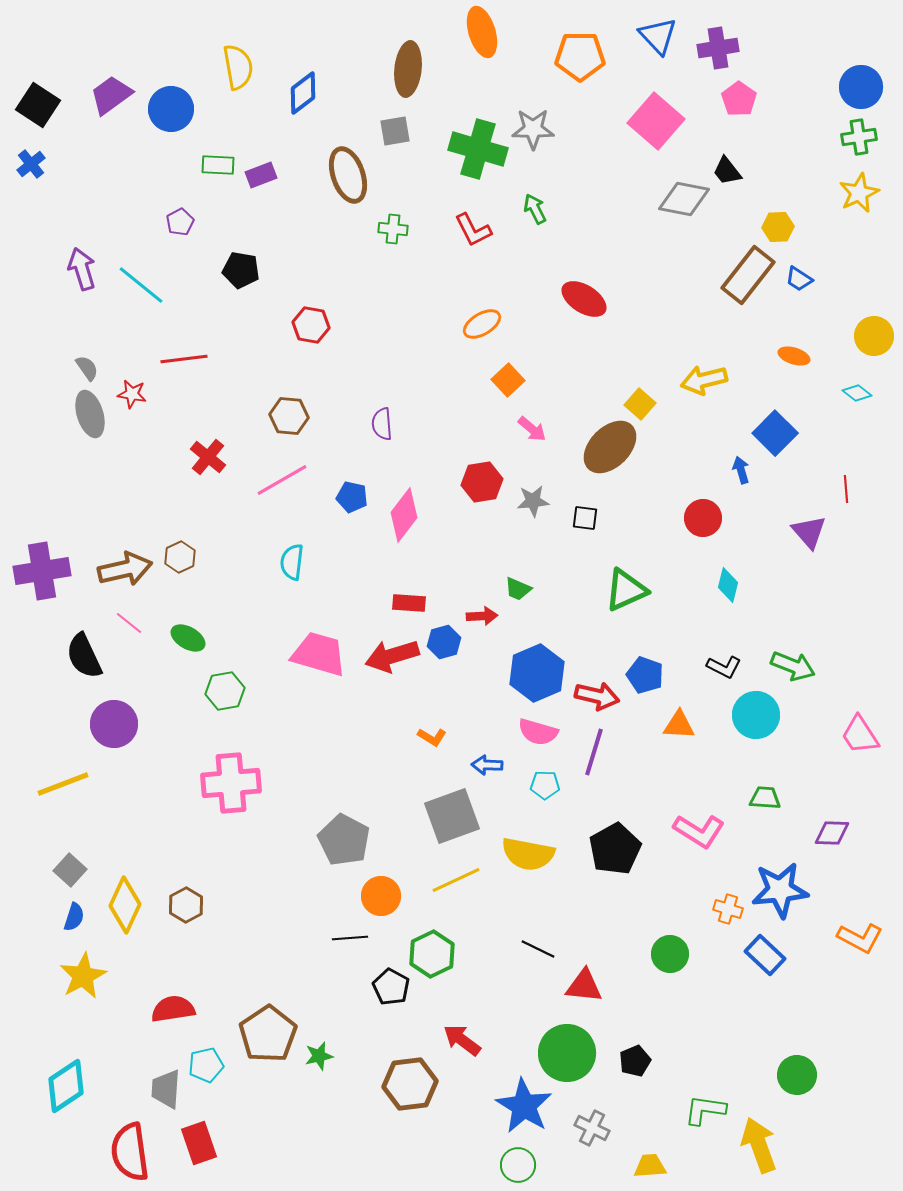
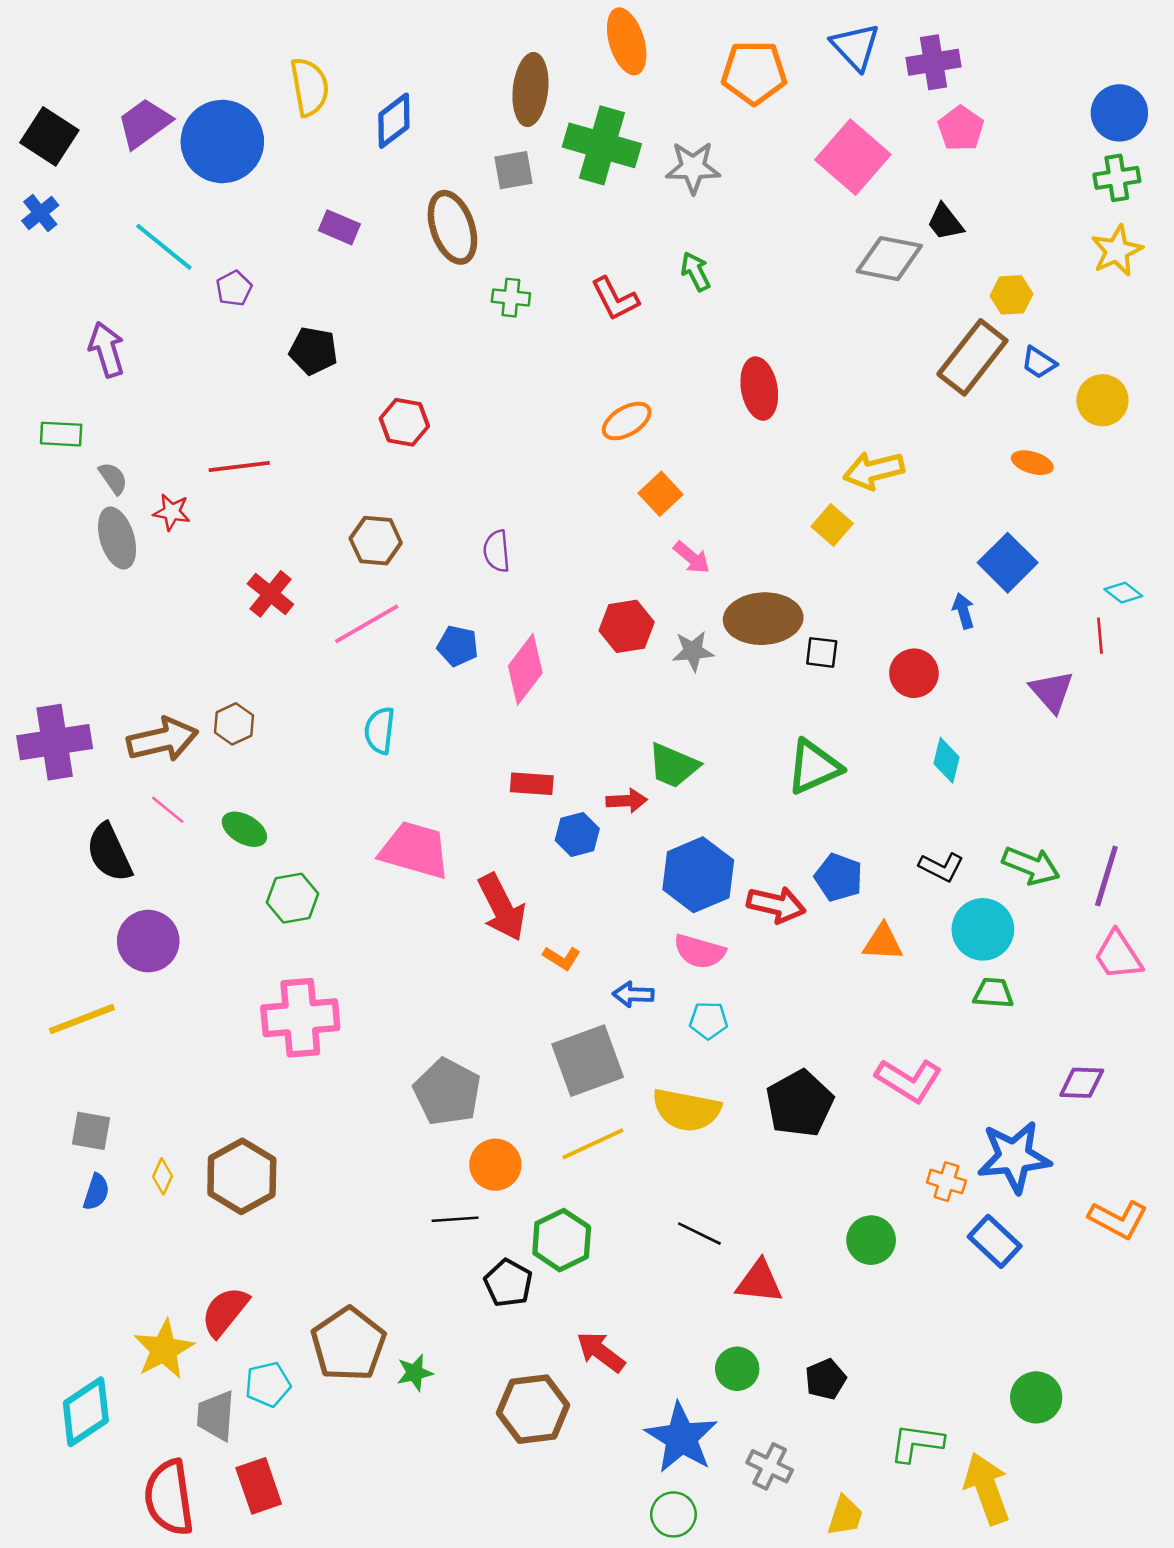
blue circle: (171, 109) -> (222, 142), size x1.4
green cross: (478, 149) -> (602, 145), moved
green rectangle: (218, 165) -> (61, 434), moved
purple rectangle: (261, 175) -> (339, 227), turned 44
cyan line: (141, 285) -> (164, 247), moved
red ellipse: (584, 299) -> (759, 389), turned 48
yellow circle: (874, 336) -> (1102, 400), moved
yellow arrow: (704, 380) -> (874, 470), moved
cyan diamond: (857, 393) -> (1123, 593), moved
brown ellipse: (610, 447) -> (763, 619), moved, turned 42
black square: (585, 518) -> (822, 652), moved
green trapezoid: (518, 589) -> (673, 766), size x1.5
red arrow: (392, 656) -> (502, 907), moved, turned -100
purple line: (594, 752) -> (1106, 876), moved
green trapezoid: (765, 798) -> (993, 993), moved
gray square: (70, 870) -> (91, 1131), turned -32
yellow diamond: (125, 905) -> (163, 1176), size x0.5
brown hexagon: (186, 905) -> (242, 1176), size x1.6
yellow star: (83, 976) -> (164, 1349), moved
red semicircle: (173, 1009) -> (225, 1312), turned -42
green circle: (567, 1053) -> (737, 1369), size x0.6
yellow trapezoid: (650, 1166) -> (845, 1516), turned 112

